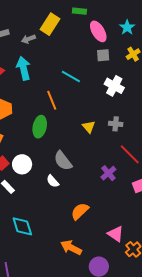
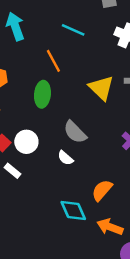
yellow triangle: (89, 127) -> (101, 88), size x1.6
cyan diamond: (22, 226) -> (73, 210), moved
orange arrow: (71, 248) -> (110, 227), moved

